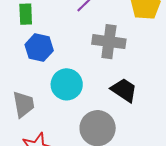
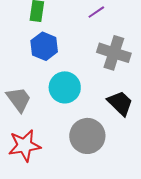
gray trapezoid: (23, 104) -> (19, 99), turned -36

